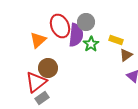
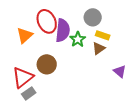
gray circle: (86, 22) -> (93, 17), moved
brown triangle: (126, 55) -> (99, 48), moved
brown circle: (48, 68) -> (47, 64), moved

